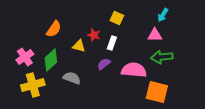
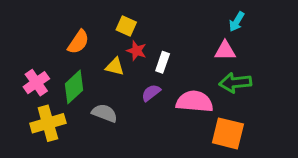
yellow square: (117, 18) -> (126, 26), moved

